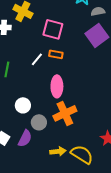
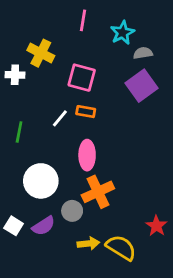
white circle: (23, 105) -> (41, 181), size x1.6
gray circle: (39, 122) -> (72, 211), moved
purple semicircle: (25, 138) -> (44, 226), turned 30

